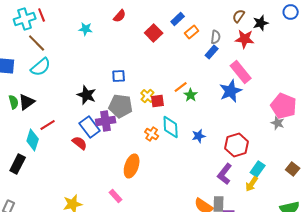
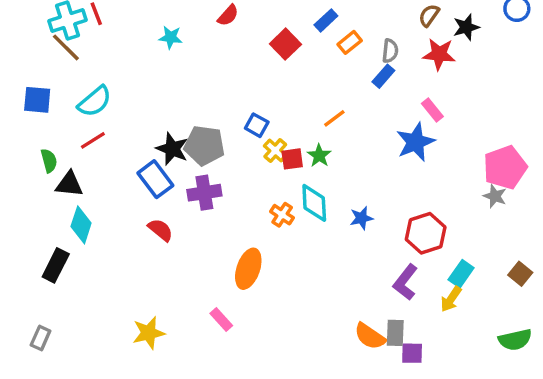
brown line: (37, 43) -> (66, 47), moved
pink rectangle: (241, 72) -> (432, 110), size x0.6
blue square: (119, 76) -> (257, 125), moved, turned 32
orange line: (181, 87) -> (334, 118), moved
green star: (191, 95) -> (319, 156), moved
black triangle: (27, 102) -> (69, 184), moved, turned 42
gray pentagon: (121, 106) -> (204, 145), moved
pink pentagon: (284, 106) -> (505, 167), turned 30
red line: (48, 125) -> (93, 140), moved
blue rectangle: (90, 127) -> (155, 179), moved

